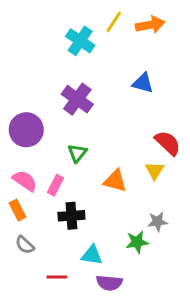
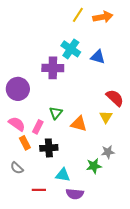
cyan cross: (80, 41) -> (71, 49), moved
purple cross: (77, 99) -> (53, 68), turned -35
green triangle: (77, 153) -> (56, 113), moved
orange rectangle: (17, 210) -> (25, 143), moved

